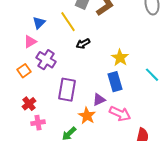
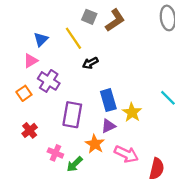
yellow star: (120, 58) -> (132, 112), moved
blue rectangle: (115, 82) -> (108, 100), moved
pink arrow: (120, 114) -> (126, 154), moved
pink cross: (38, 123) -> (55, 153), moved, turned 32

